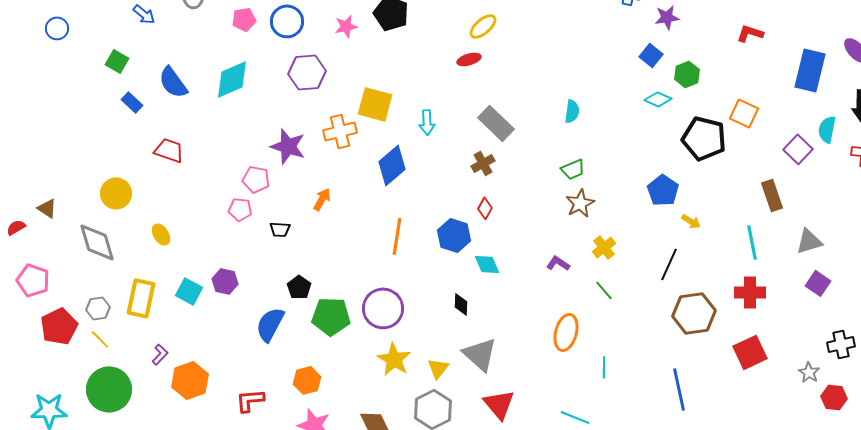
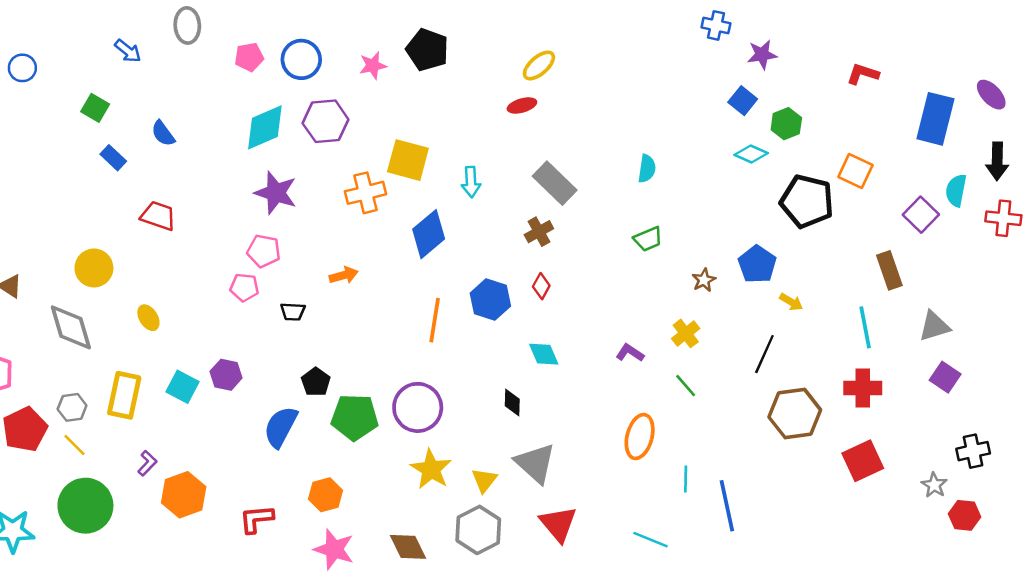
cyan diamond: (232, 79) -> (265, 127), moved
blue semicircle: (173, 82) -> (163, 133), size x0.7
purple star: (288, 146) -> (276, 193), moved
orange arrow: (322, 199) -> (344, 275), turned 45
brown star: (580, 203) -> (704, 280), moved, size x0.7
blue hexagon: (454, 235) -> (490, 300), moved
blue line: (679, 389) -> (727, 506), moved

